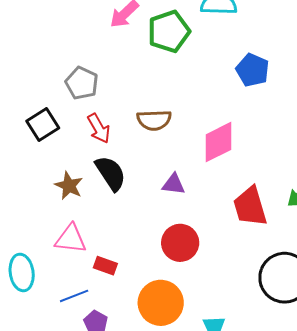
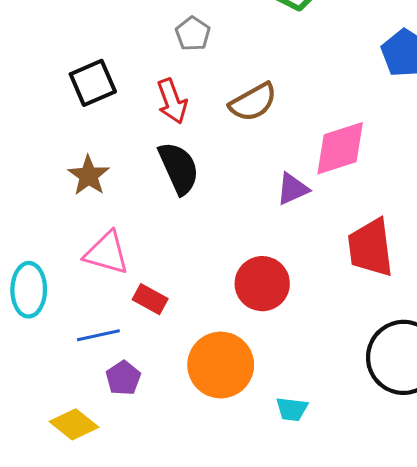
gray pentagon: (82, 83) -> (193, 34), moved, size x0.7
brown semicircle: (154, 120) -> (253, 102), turned -36
purple triangle: (174, 184) -> (293, 189), moved, turned -40
brown star: (69, 186) -> (89, 176), moved

